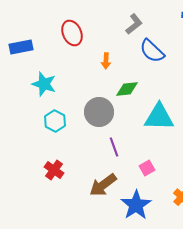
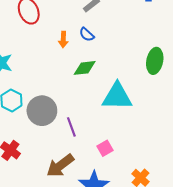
blue semicircle: (152, 51) -> (87, 34), moved, size x0.6
gray circle: (99, 112) -> (42, 111), moved

